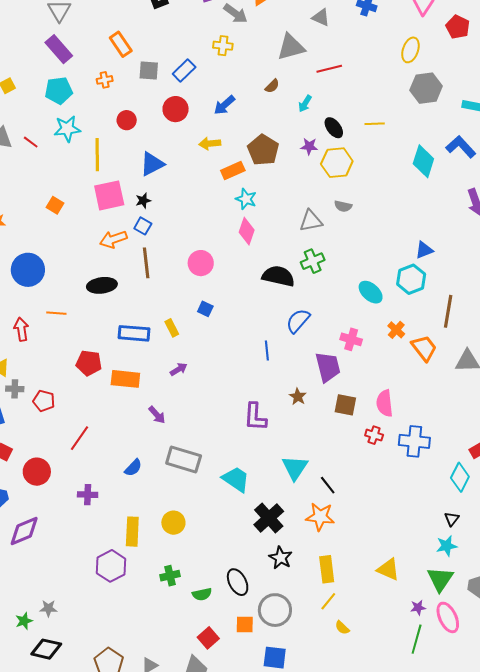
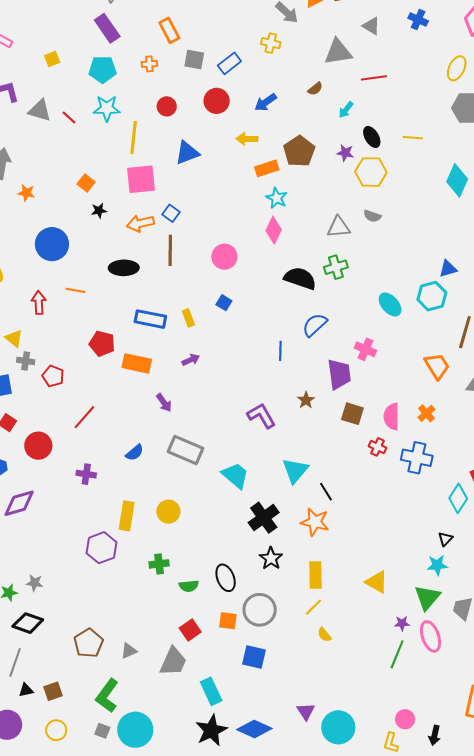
black star: (143, 201) -> (99, 211), moved
orange cross: (396, 330) -> (426, 413), moved
purple L-shape: (255, 417) -> (261, 416), turned 140

